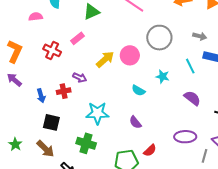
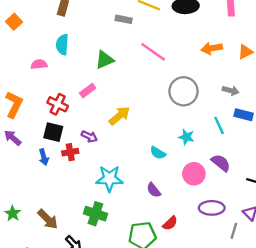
pink circle: (130, 55) -> (194, 174), moved
black square: (51, 122) -> (53, 132), moved

